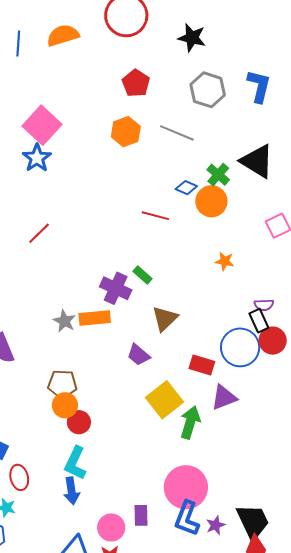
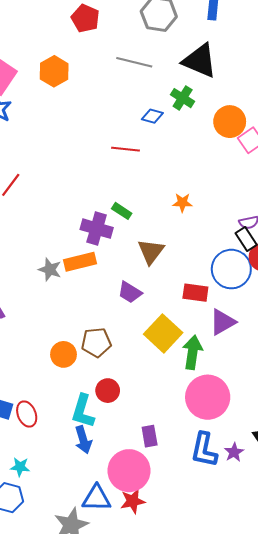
orange hexagon: (126, 132) -> (54, 71), moved
black triangle: (257, 161) -> (200, 61), moved
orange circle: (211, 201) -> (230, 122), moved
orange star: (225, 261) -> (182, 203), moved
brown pentagon: (62, 384) -> (96, 342), moved
red circle: (79, 422) -> (108, 391), moved
red ellipse: (19, 477) -> (27, 414), moved
pink circle: (186, 487) -> (208, 397), moved
purple rectangle: (141, 515) -> (150, 436), moved
pink circle: (111, 527) -> (129, 471), size x1.5

